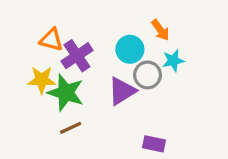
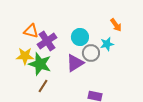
orange arrow: (160, 30) -> (116, 25), moved
brown line: (71, 128) -> (43, 86), turned -32

